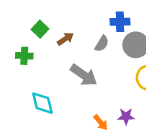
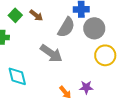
brown arrow: (65, 39) -> (36, 15), moved, turned 72
gray semicircle: (102, 44) -> (66, 27), size x1.5

